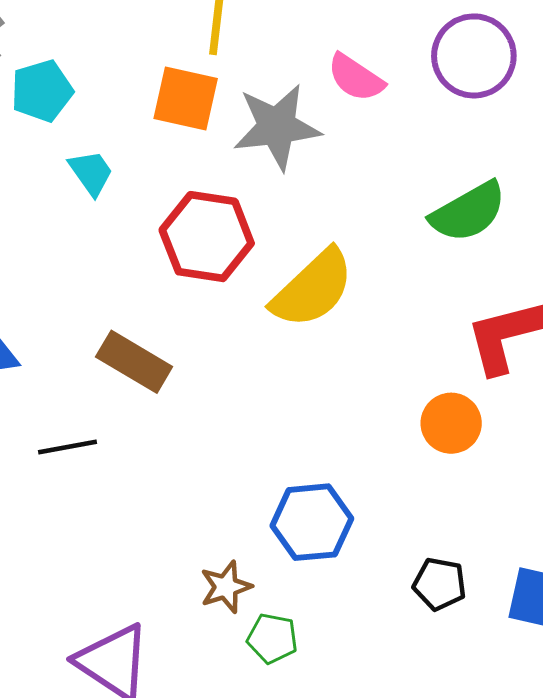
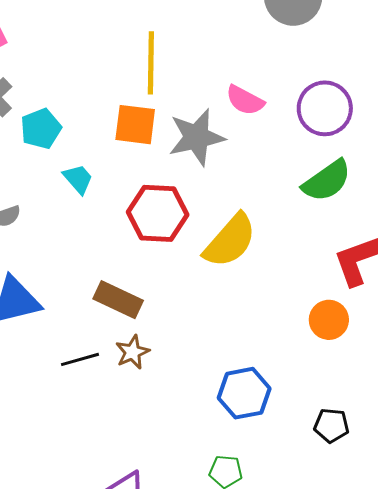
purple circle: (474, 56) -> (325, 108), moved
brown star: (226, 587) -> (132, 352), moved

